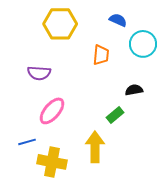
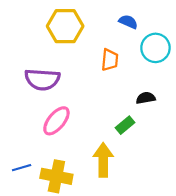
purple semicircle: (39, 73) -> (42, 79), size x1.4
blue line: (27, 142) -> (22, 168), moved

